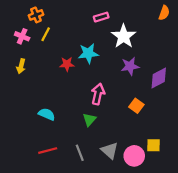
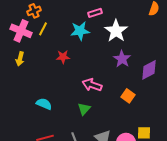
pink cross: (22, 36) -> (21, 31), size x1.5
cyan star: (88, 53) -> (80, 31), moved
purple star: (130, 66) -> (122, 59), turned -30
pink arrow: (98, 94) -> (92, 85), turned -84

